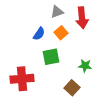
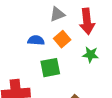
blue semicircle: (39, 34) -> (36, 40), turned -120
green star: (85, 66) -> (91, 55), moved

